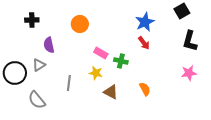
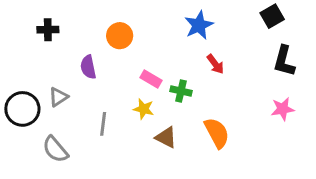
blue star: (145, 22) -> (199, 25), moved
purple semicircle: (49, 45) -> (88, 67), moved
orange semicircle: (145, 89) -> (217, 133), size x1.5

